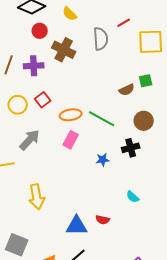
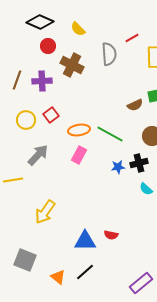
blue star: (103, 160) -> (118, 167), moved
yellow arrow: (37, 197) -> (45, 212), turned 45
cyan semicircle: (133, 197) -> (146, 189), moved

